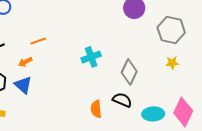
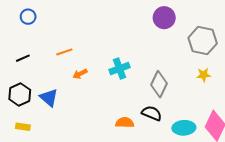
orange arrow: (25, 62) -> (80, 74), moved
orange semicircle: (96, 109) -> (125, 123), turned 96

